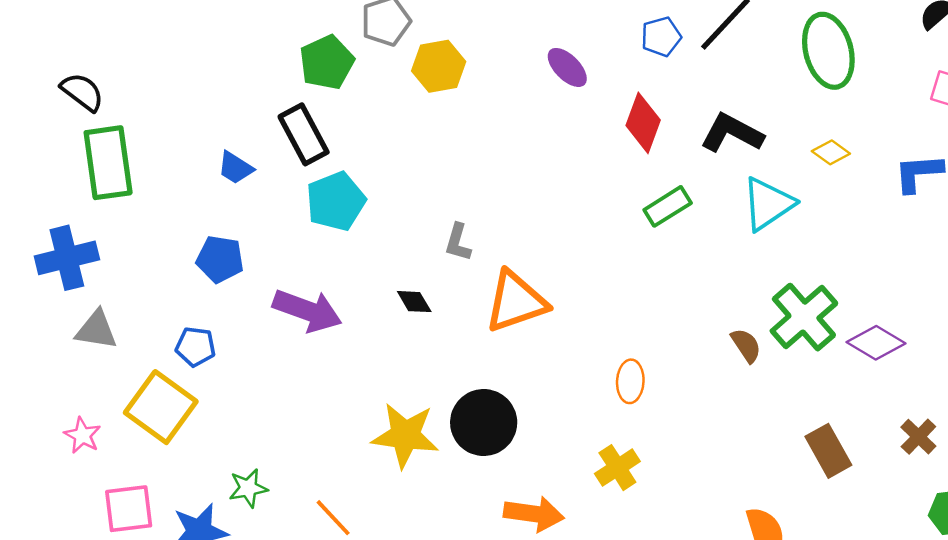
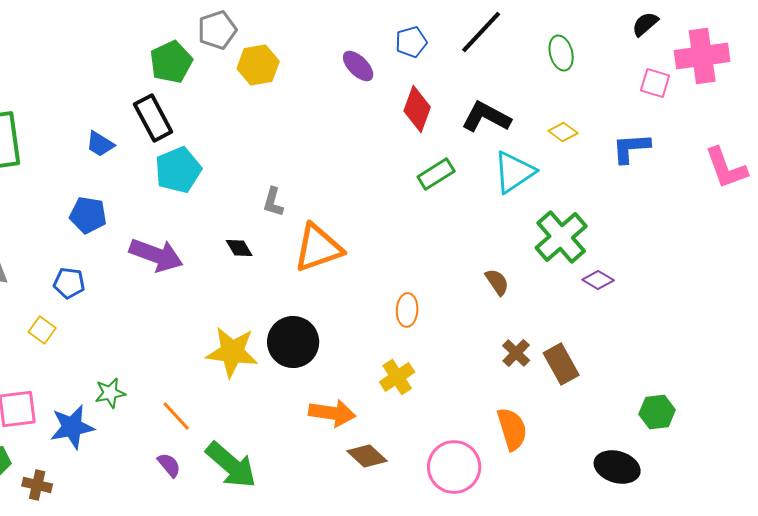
blue pentagon: (661, 37) -> (411, 42), moved
green ellipse: (828, 51) -> (561, 53), size x0.6
green cross: (804, 317) -> (561, 237), moved
purple diamond: (876, 343) -> (598, 280), size x0.7
yellow square: (161, 407) -> (42, 330), size x0.5
brown cross: (918, 437) -> (516, 353), moved

